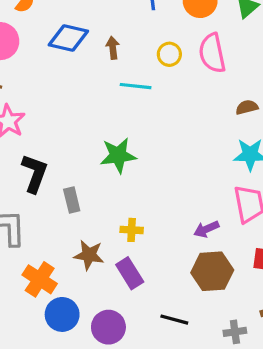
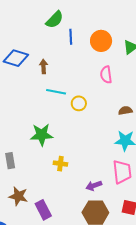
pink semicircle: (212, 53) -> (106, 75), size x0.7
yellow circle: (169, 54) -> (79, 103), moved
yellow cross: (132, 230) -> (60, 164), moved

